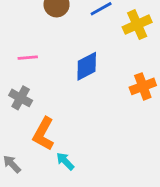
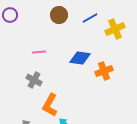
blue diamond: (87, 66) -> (80, 58), turned 35
orange cross: (143, 86) -> (104, 71), moved

